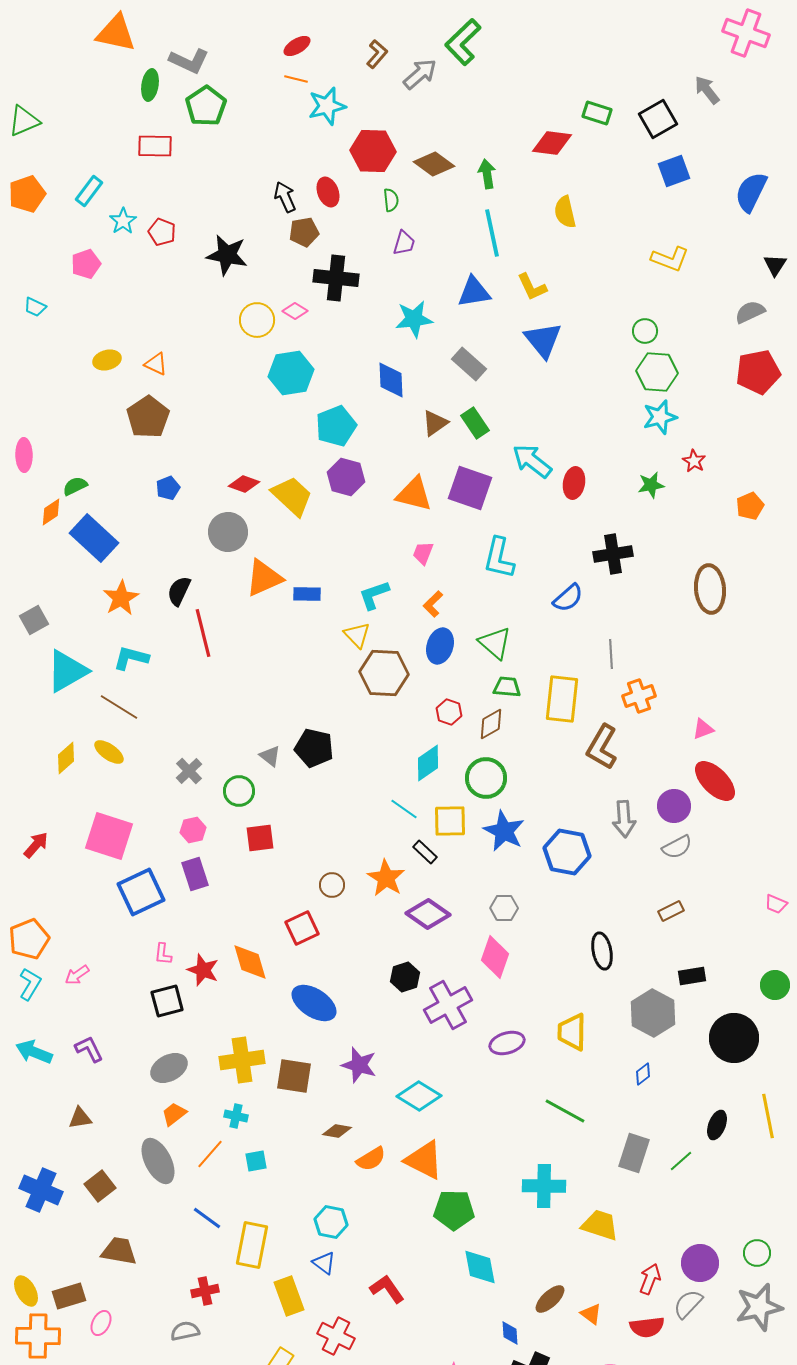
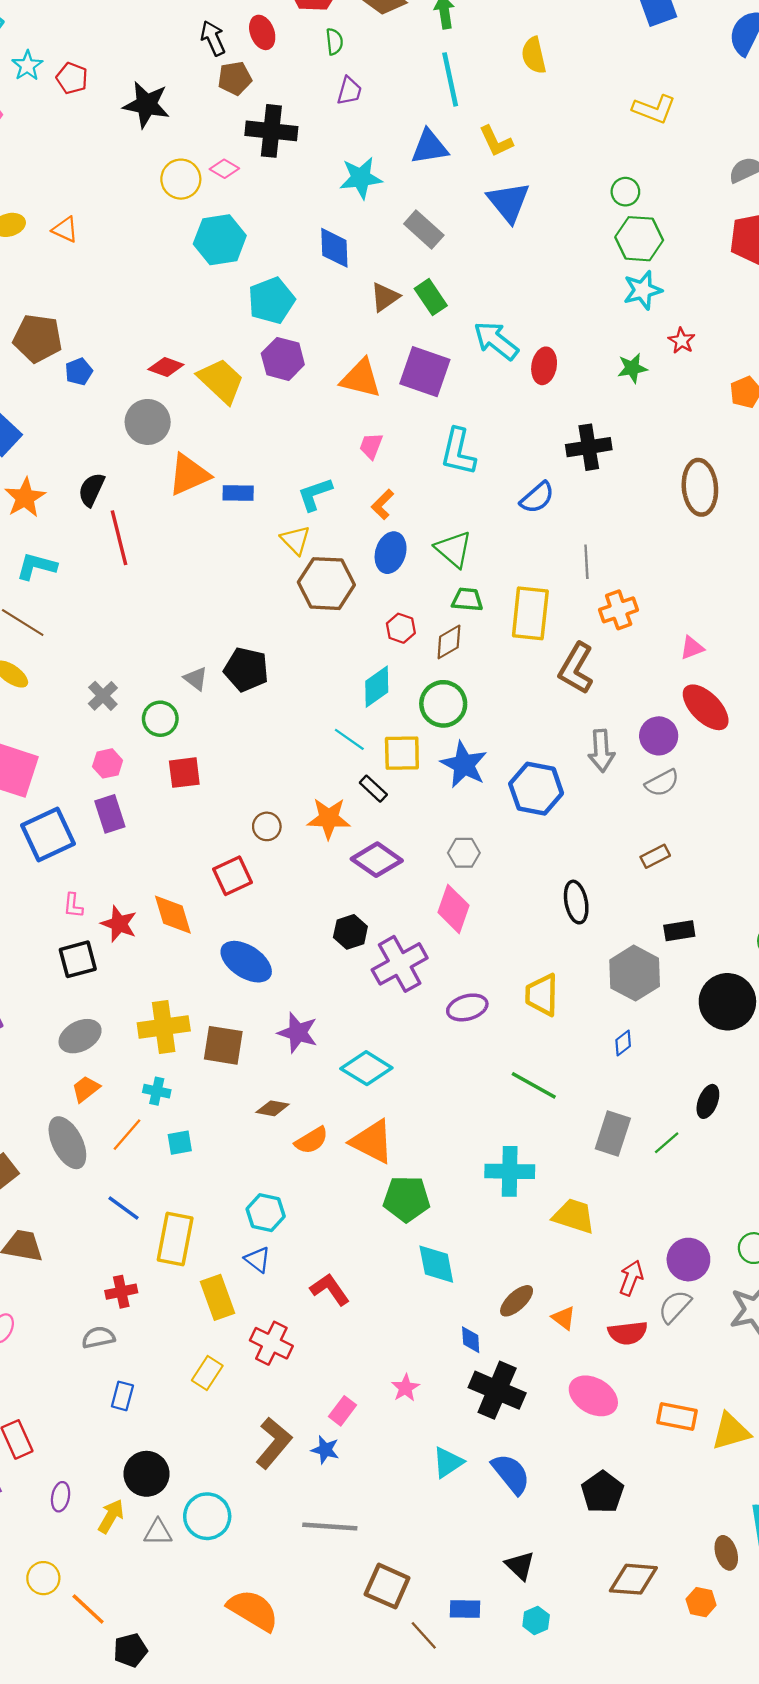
brown pentagon: (148, 417) -> (38, 338), moved, turned -30
orange star: (386, 878) -> (329, 818), turned -30

